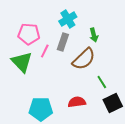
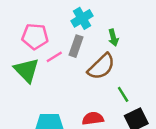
pink line: (45, 51) -> (54, 57), turned 32

